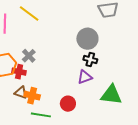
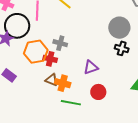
gray cross: (29, 56) -> (60, 43), turned -32
purple triangle: (85, 77) -> (91, 67), moved

